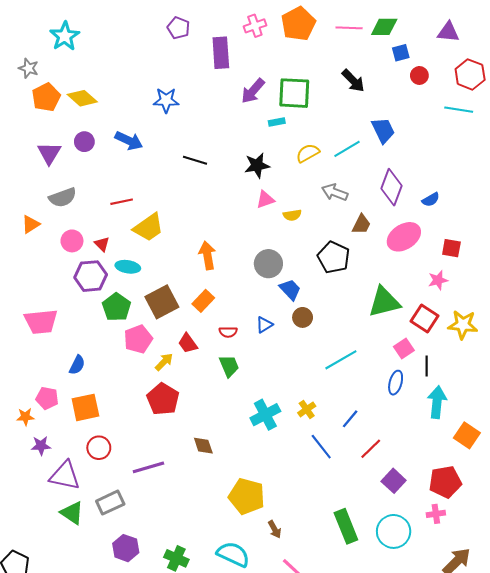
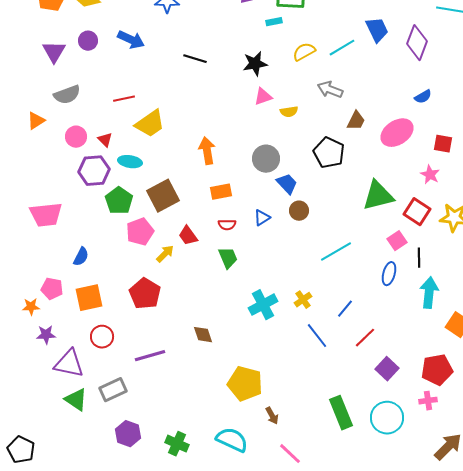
purple diamond: (391, 187) -> (417, 43), moved
pink star: (438, 280) -> (430, 175), turned -30
orange rectangle: (203, 301) -> (221, 192), moved, turned 35
red pentagon: (163, 399) -> (145, 294), moved

